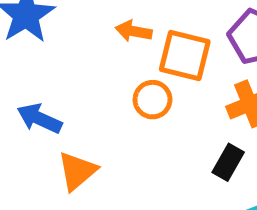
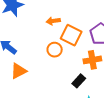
orange arrow: (134, 31) -> (53, 21), turned -32

